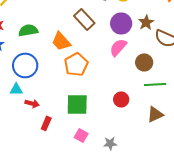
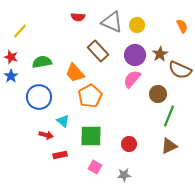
green line: (155, 84) -> (169, 116), turned -65
cyan triangle: (16, 89) -> (63, 121), moved, turned 40
red circle: (121, 99) -> (129, 144), moved
red rectangle: (46, 123) -> (60, 155), turned 56

